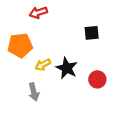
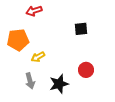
black star: (67, 68) -> (59, 84), moved, turned 30

